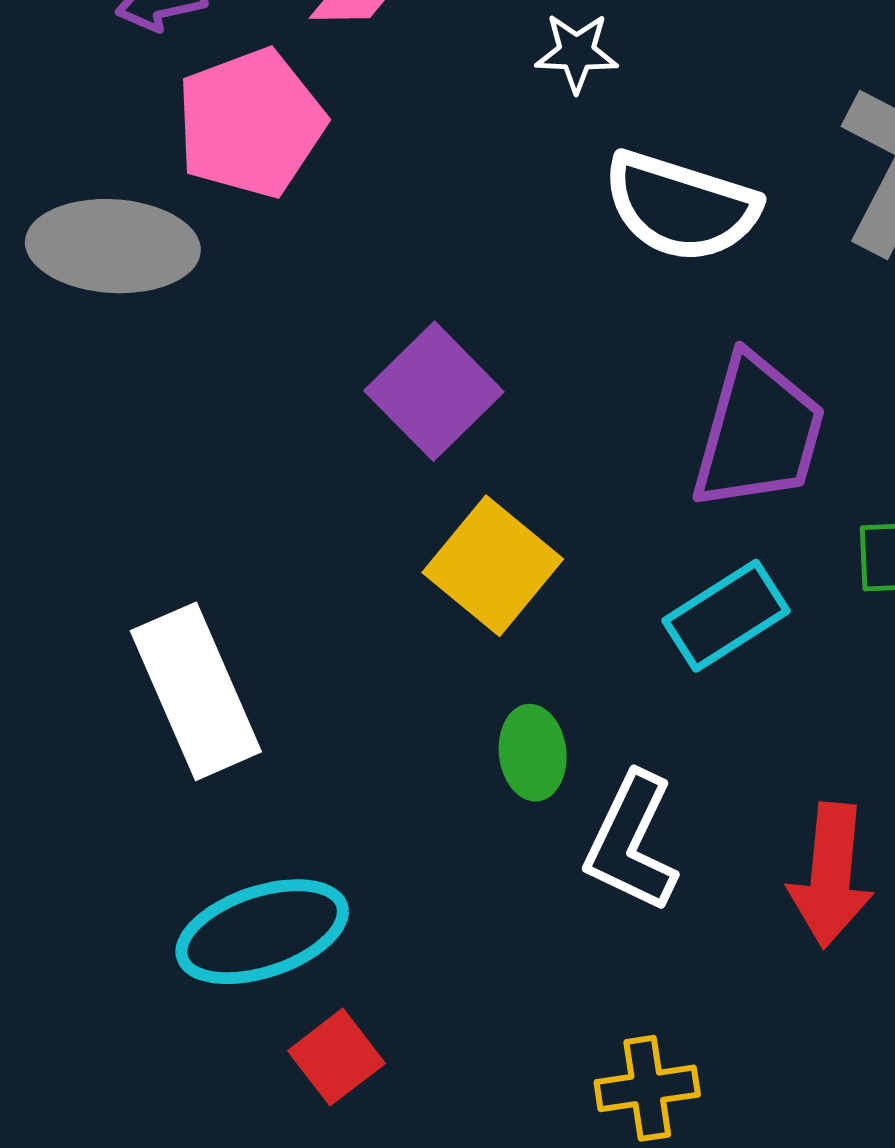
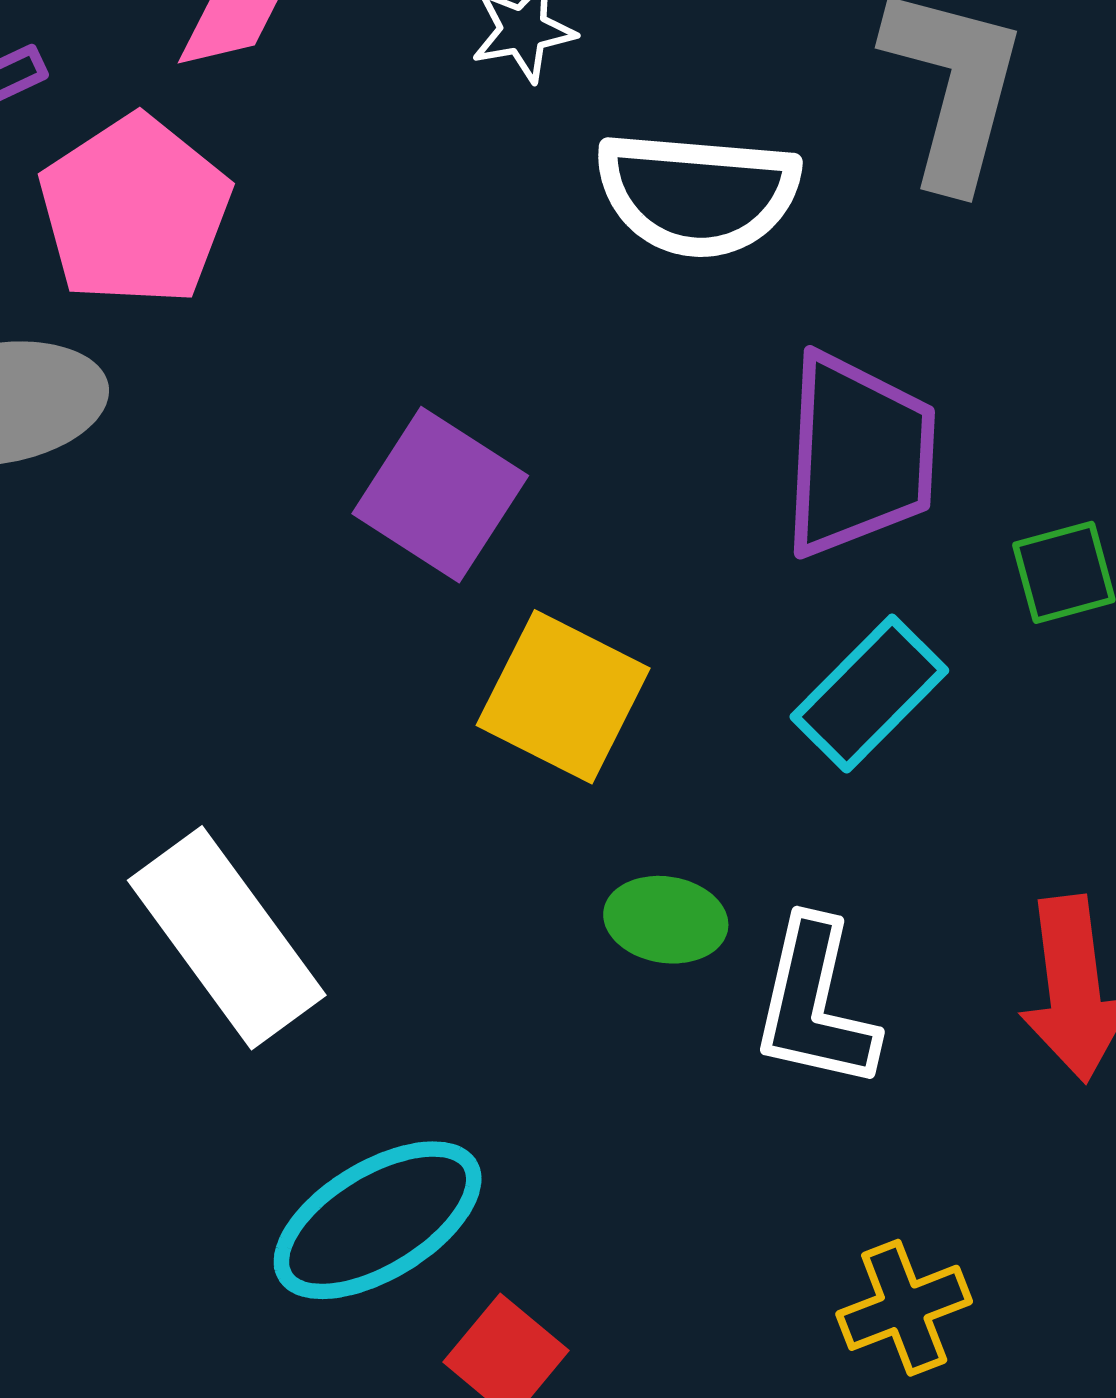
green ellipse: (533, 753) -> (666, 920), turned -62

